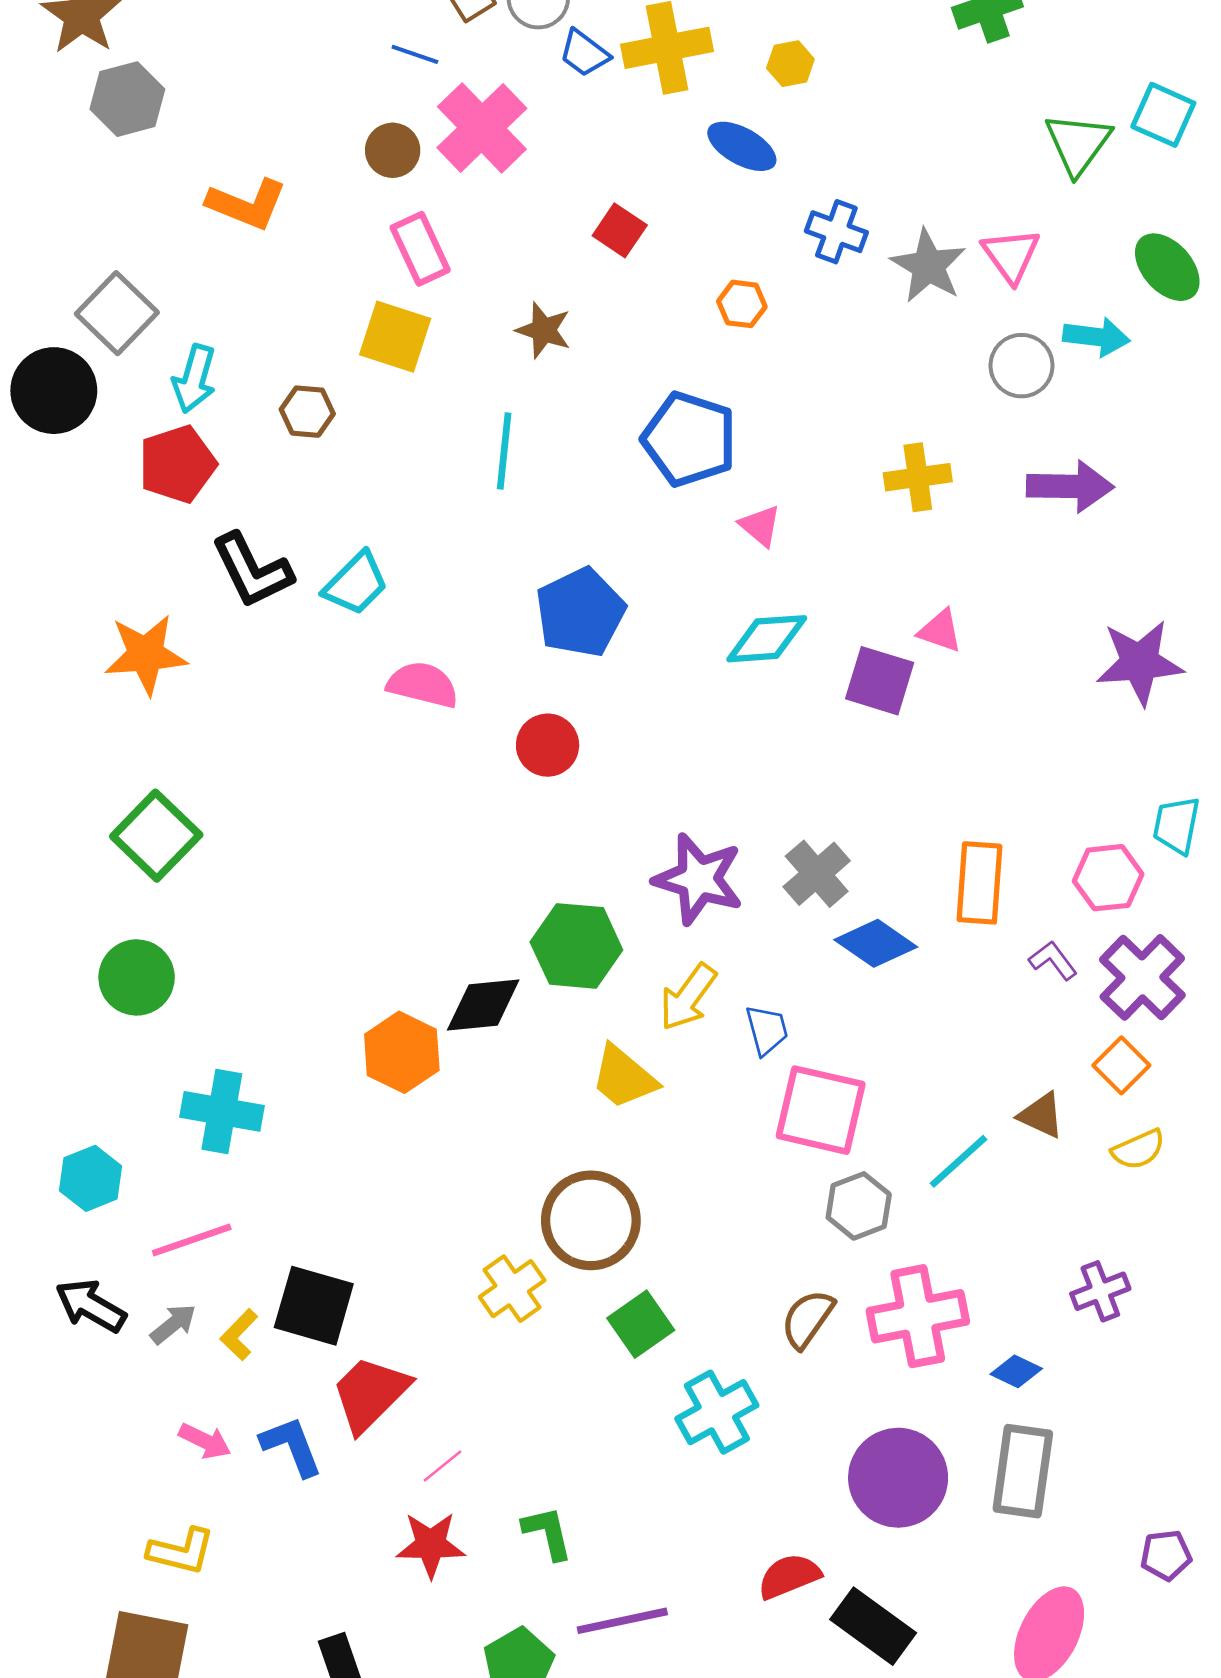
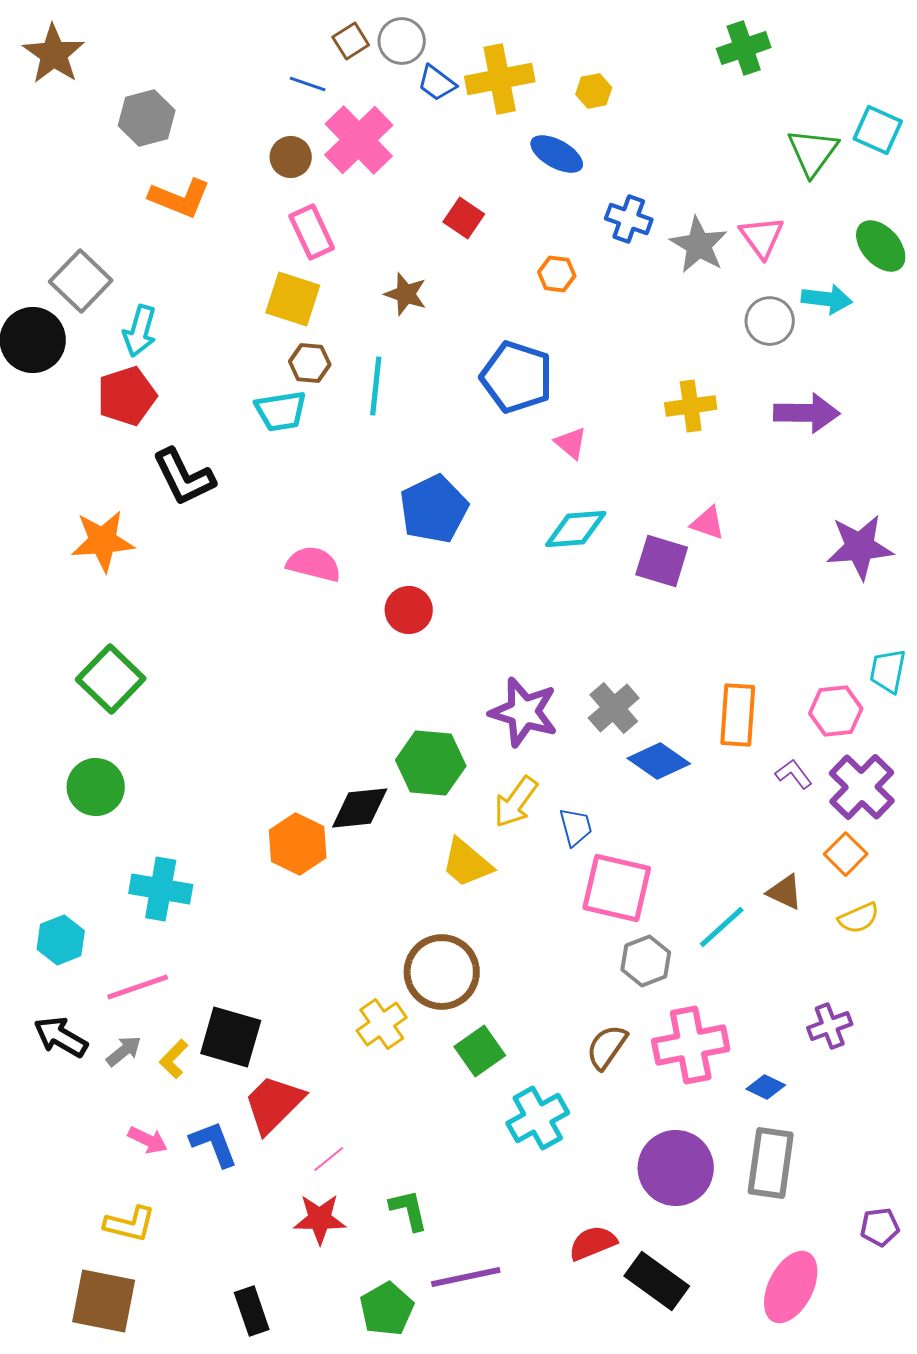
gray hexagon: (127, 99) -> (147, 118), moved
brown hexagon: (307, 412) -> (310, 363), moved
cyan trapezoid: (356, 584) -> (281, 411), moved, turned 36

